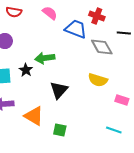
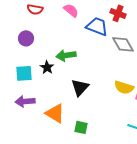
yellow semicircle: (98, 80) -> (124, 87), moved

